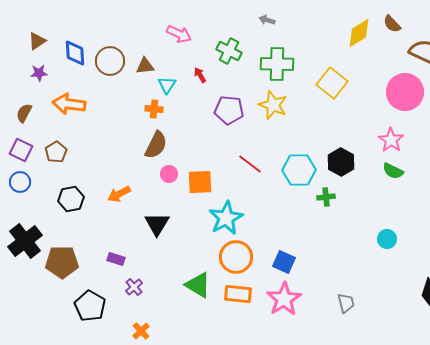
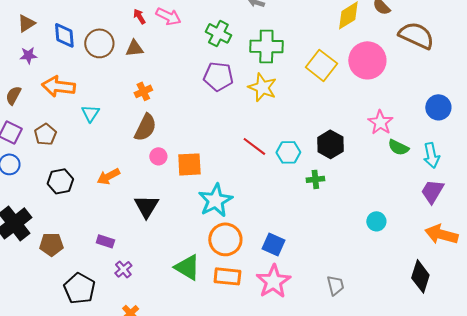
red arrow: (200, 75) -> (139, 16), moved
cyan triangle: (167, 85) -> (90, 113), moved
pink circle: (405, 92) -> (367, 60), moved
orange cross: (154, 109) -> (143, 91), turned -30
purple pentagon: (229, 110) -> (218, 76), moved
red line: (250, 164) -> (254, 146), moved
cyan hexagon: (299, 170) -> (288, 152), size x0.7
green semicircle: (393, 171) -> (398, 147), moved
brown pentagon: (62, 262) -> (51, 244), size x0.7

